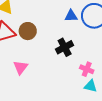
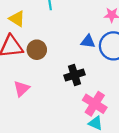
pink cross: (87, 69) -> (95, 104), size x1.5

